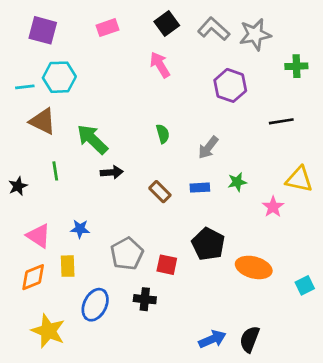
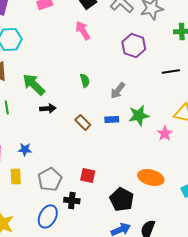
green star: (237, 182) -> (139, 115), size x1.5
black pentagon: (208, 244) -> (122, 199), moved
gray pentagon: (127, 254) -> (50, 179), moved
blue ellipse: (95, 305) -> (48, 216), moved

